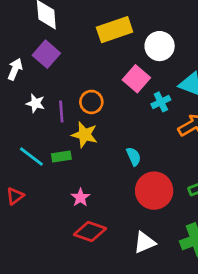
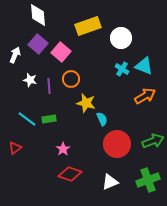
pink square: (136, 79) -> (61, 52), moved
cyan cross: (161, 102) -> (122, 69), moved, turned -32
yellow star: (85, 135) -> (86, 103), moved

